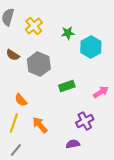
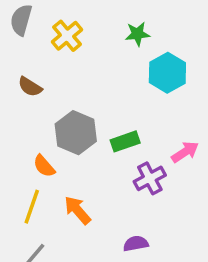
green star: (68, 33) -> (137, 34), moved
gray hexagon: (39, 64) -> (76, 133), moved
purple cross: (85, 121) -> (150, 178), moved

